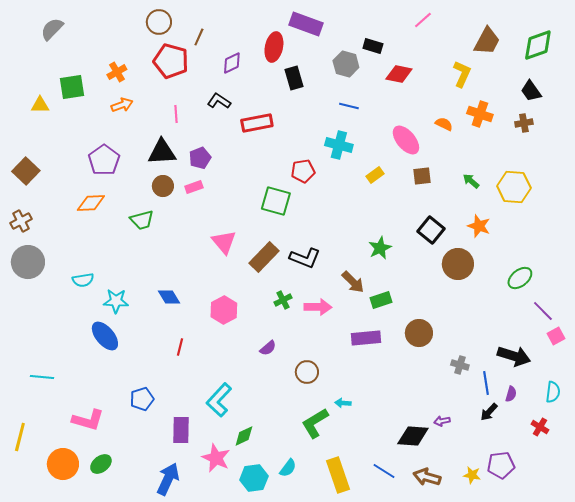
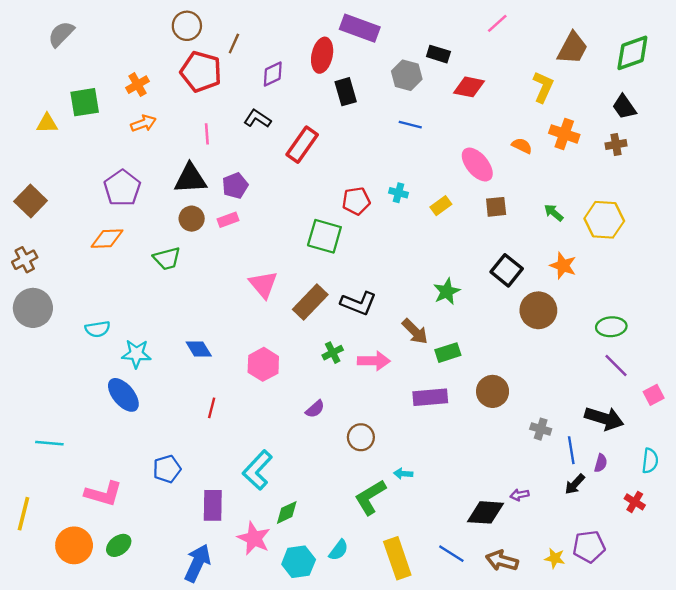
red rectangle: (257, 123) -> (302, 145), turned -44
cyan cross: (339, 145) -> (398, 193), moved, size x0.6
green ellipse: (520, 278) -> (611, 327), turned 35
purple line: (543, 311) -> (616, 366), moved

